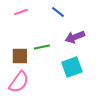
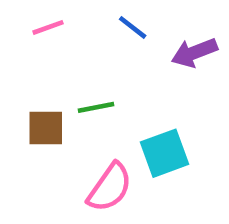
purple arrow: (75, 37) -> (194, 53), moved
pink semicircle: (19, 82) -> (110, 187), moved

